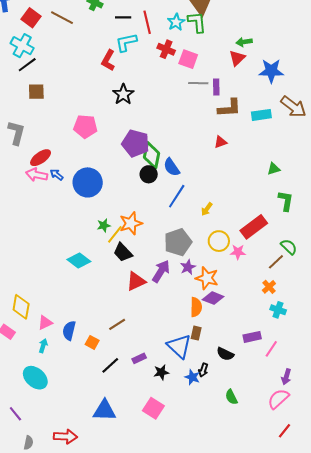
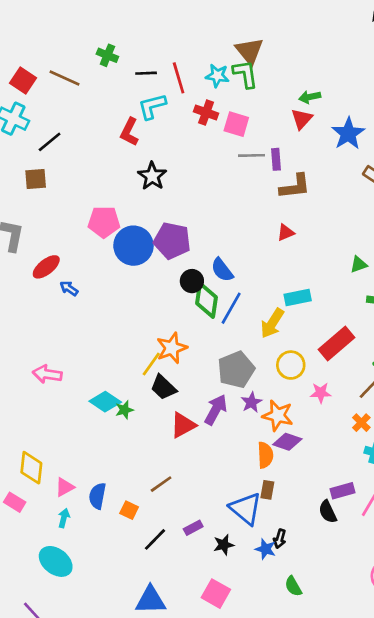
cyan star: (176, 22) -> (217, 76), turned -30
black line: (27, 65) -> (50, 142), moved
blue star: (271, 71) -> (348, 134), turned -30
cyan rectangle: (261, 115) -> (298, 298), moved
green diamond: (152, 155) -> (206, 300), moved
pink arrow: (37, 175) -> (47, 374), moved
blue circle: (88, 182) -> (133, 246), moved
yellow arrow: (207, 209) -> (272, 323), size x1.6
green star: (104, 225) -> (124, 410), moved
pink star: (238, 252) -> (321, 393), moved
black semicircle: (225, 354) -> (328, 512), moved, turned 42
green semicircle: (231, 397) -> (293, 586), moved

